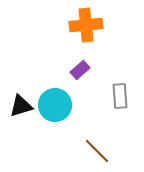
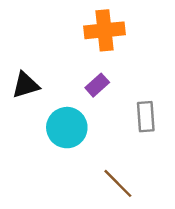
black triangle: (21, 106) -> (26, 85), moved

